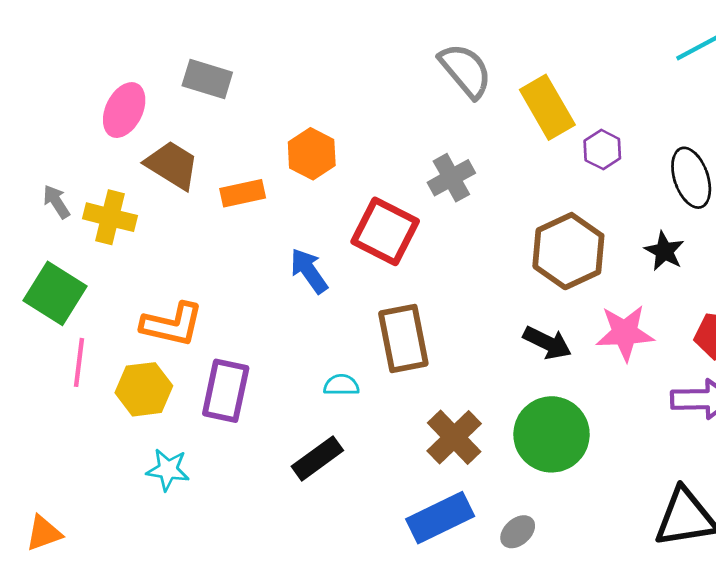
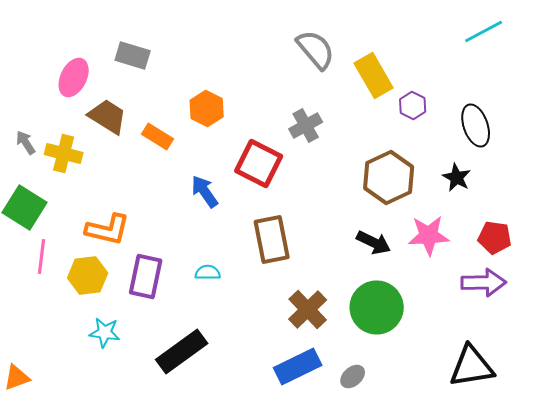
orange rectangle: (243, 193) -> (158, 136), turned 44
cyan semicircle: (341, 385) -> (208, 272), moved
black rectangle: (317, 458) -> (182, 352), moved, size x1.4

